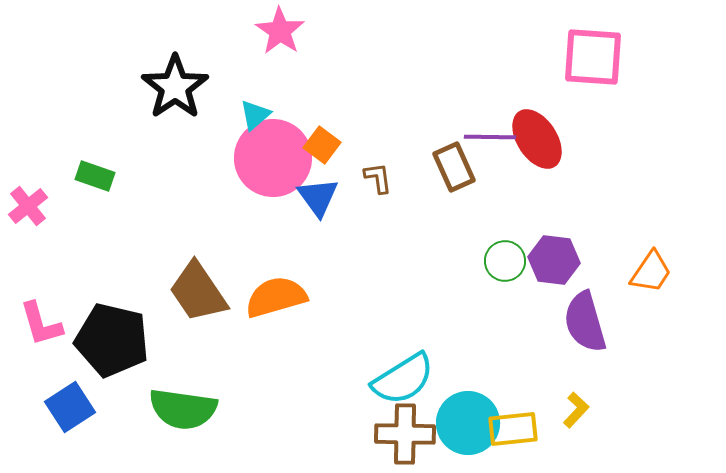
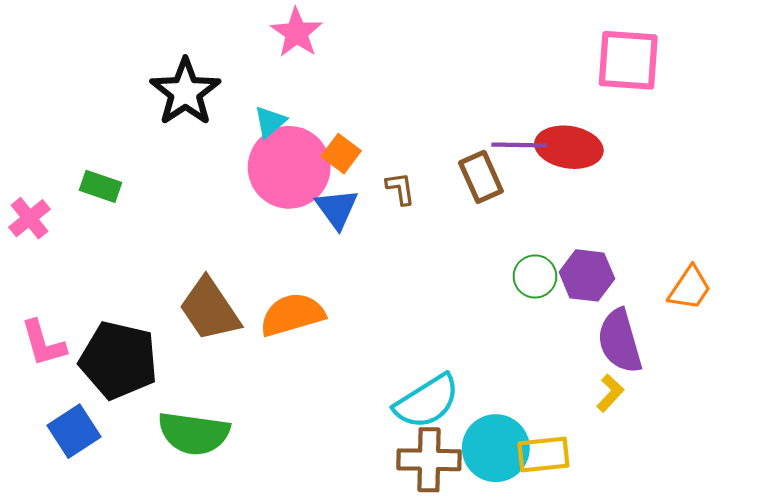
red ellipse: (537, 139) -> (569, 147), turned -48
yellow L-shape: (576, 410) -> (610, 393), moved

